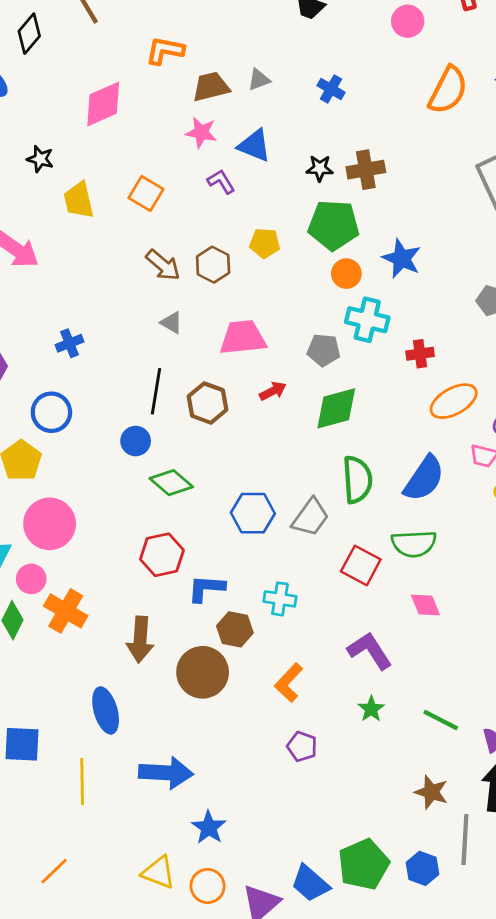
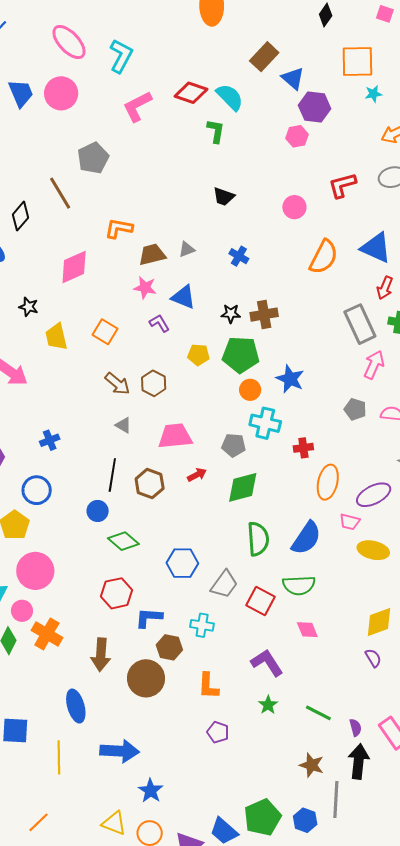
yellow pentagon: (265, 243) -> (198, 355), moved
orange ellipse: (454, 401) -> (328, 482), turned -48
gray trapezoid: (310, 517) -> (224, 584), moved
orange L-shape: (289, 683) -> (208, 686), turned -40

